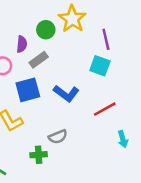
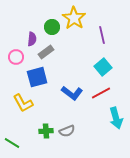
cyan square: (100, 66) -> (103, 67), moved, turned 30
blue L-shape: (66, 93) -> (72, 93), moved
gray semicircle: (58, 137) -> (67, 131), moved
cyan arrow: (123, 139) -> (116, 118), size x1.5

